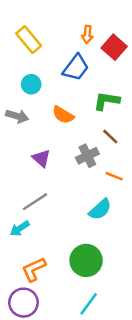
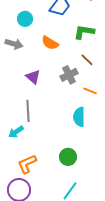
gray line: (35, 202) -> (28, 111), turned -60
cyan semicircle: (100, 209) -> (79, 117), turned 132
green circle: (86, 260) -> (68, 157), size x0.7

